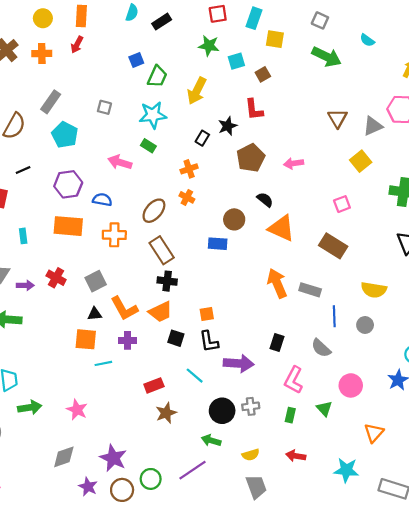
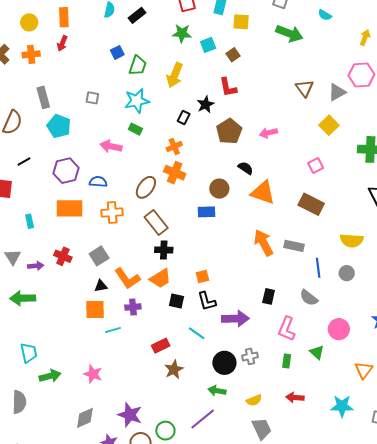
gray rectangle: (51, 102) -> (43, 97), turned -45
orange cross: (187, 197) -> (175, 173), size x1.5

